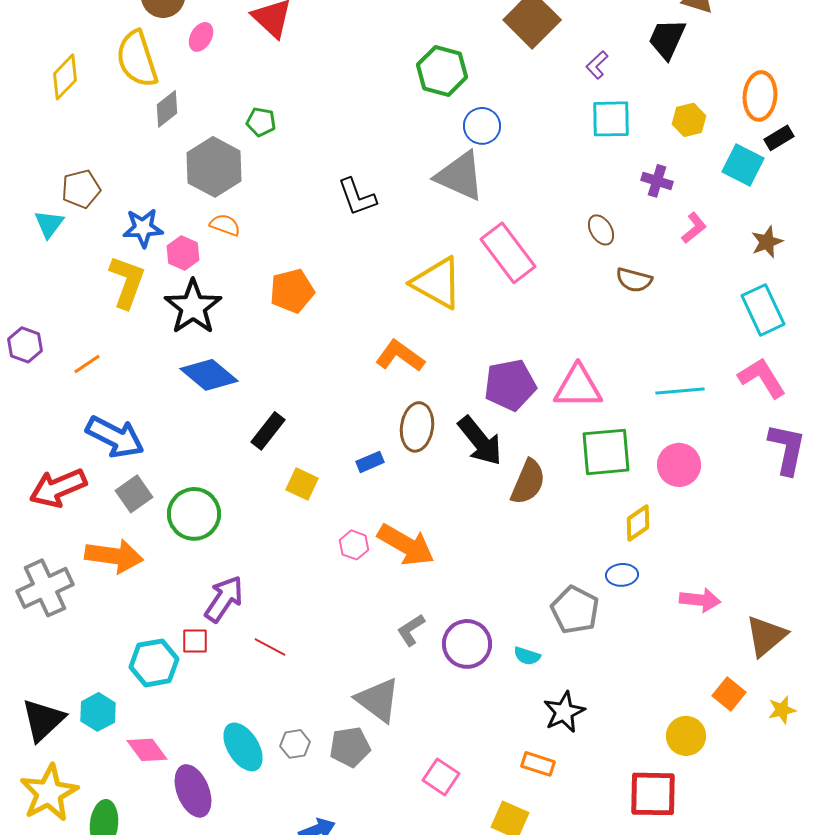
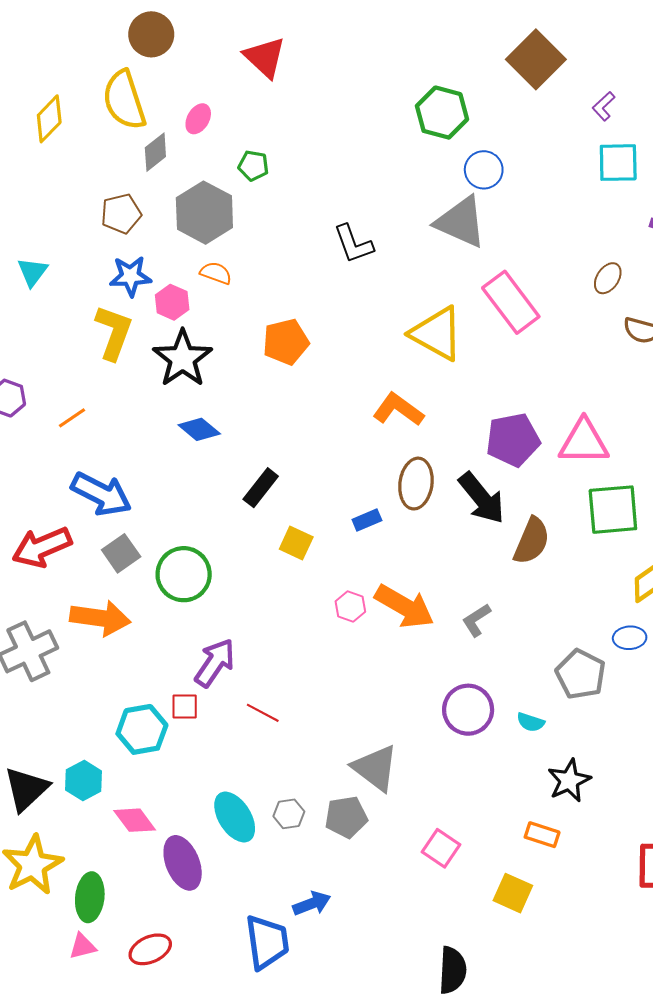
pink ellipse: (201, 37) -> (198, 119), moved
brown pentagon: (81, 189) -> (121, 214), moved
brown ellipse: (601, 230) -> (608, 278), turned 64
blue diamond: (209, 375) -> (199, 429), size x0.7
gray L-shape: (411, 630) -> (476, 620), moved

